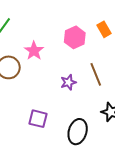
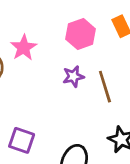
purple star: (68, 82) -> (73, 76), moved

